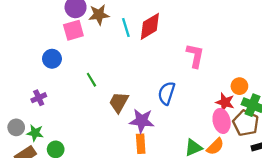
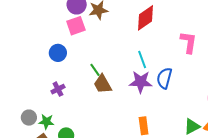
cyan line: (126, 28) -> (142, 60), moved
purple cross: (39, 98) -> (58, 89), moved
brown trapezoid: (119, 102) -> (103, 84), moved, turned -55
purple star: (142, 121) -> (141, 82), moved

